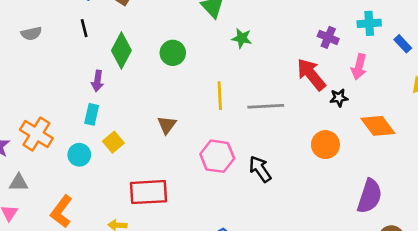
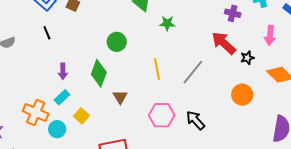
green diamond: (121, 51) -> (99, 73), moved
pink arrow: (359, 67) -> (270, 35), moved
gray line: (266, 106) -> (193, 72), turned -40
cyan rectangle: (92, 114) -> (62, 97), turned 42
orange cross: (36, 134) -> (36, 112), moved

